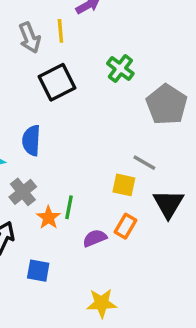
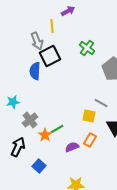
gray arrow: (30, 38) -> (37, 41), moved
blue semicircle: (31, 140) -> (35, 71), moved
green line: (69, 207) -> (57, 129), turned 48
blue square: (38, 271) -> (39, 166), turned 32

